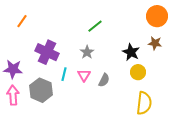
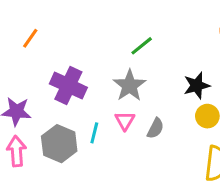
gray star: (87, 52) -> (129, 86), size x1.5
black star: (131, 52) -> (197, 86), turned 30
cyan line: (64, 74) -> (94, 133), moved

